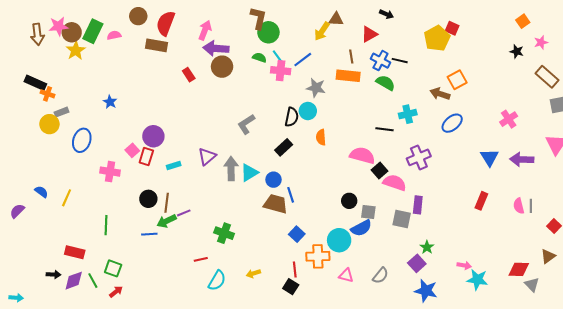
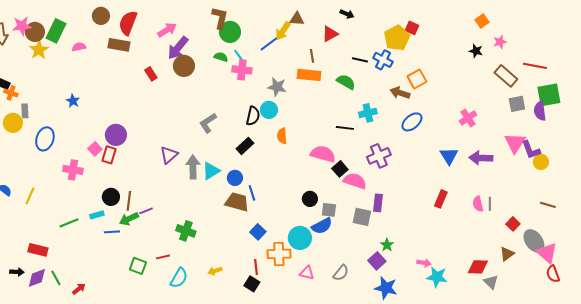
pink arrow: (205, 30) -> (167, 30), turned 36
pink semicircle: (114, 35) -> (79, 47), moved
purple arrow: (216, 48) -> (178, 48), turned -55
blue line: (303, 60) -> (269, 44), moved
blue cross: (380, 61) -> (383, 60), moved
gray rectangle: (62, 112) -> (25, 111), turned -72
cyan rectangle: (174, 166) -> (97, 215), moved
green line: (106, 225) -> (69, 223), turned 66
green square: (113, 268) -> (138, 266), moved

